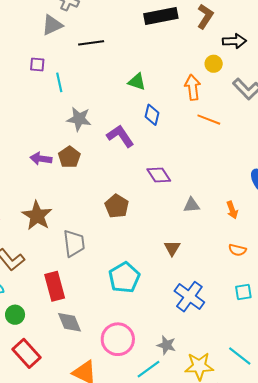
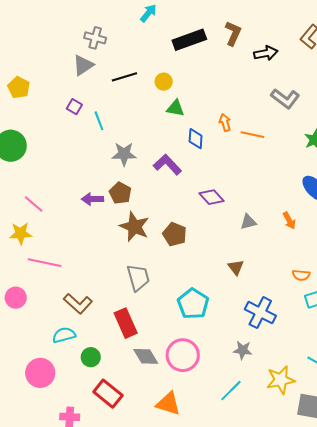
yellow circle: (214, 64) -> (164, 82), moved
purple square: (37, 65) -> (74, 107), turned 35
orange arrow: (193, 87) -> (225, 123), moved, size x0.7
brown star: (37, 216) -> (134, 227), moved
orange semicircle: (237, 250) -> (301, 275), moved
pink circle: (118, 339) -> (183, 355), moved
gray star: (166, 345) -> (243, 350), moved

